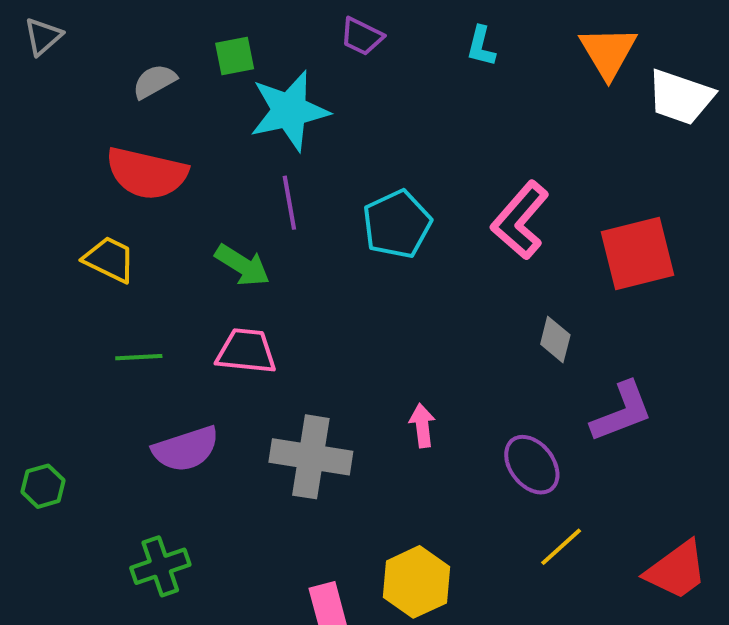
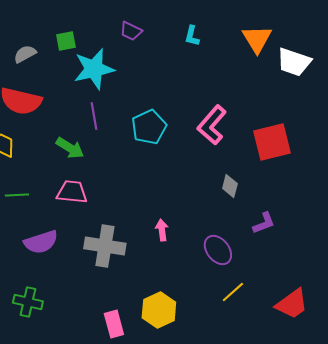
purple L-shape: (622, 412) -> (264, 223), size x0.7
green cross: (160, 566) -> (28, 302), turned 32

